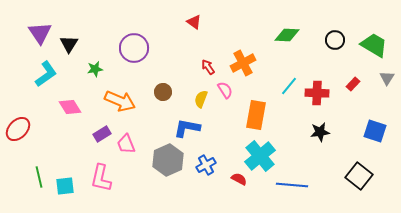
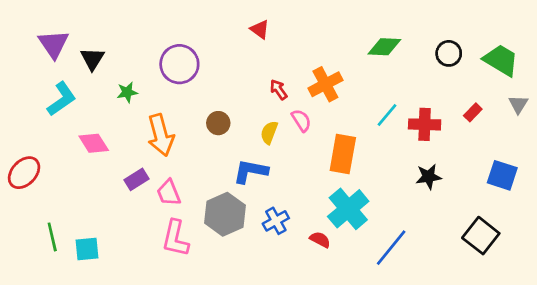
orange arrow: (120, 101) -> (161, 135), turned 52
pink L-shape: (101, 178) -> (175, 238), moved
blue line: (292, 185) -> (391, 248), turned -56

